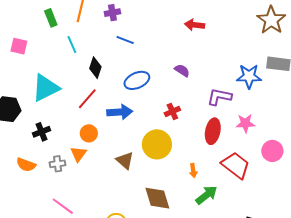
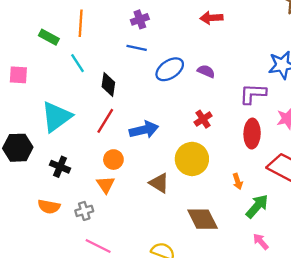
purple cross: (112, 13) -> (140, 19), moved
green rectangle: (51, 18) -> (49, 37), turned -30
blue ellipse: (137, 80) -> (170, 69), moved
black cross: (41, 132) -> (60, 167), turned -36
gray cross: (58, 164) -> (84, 211), moved

